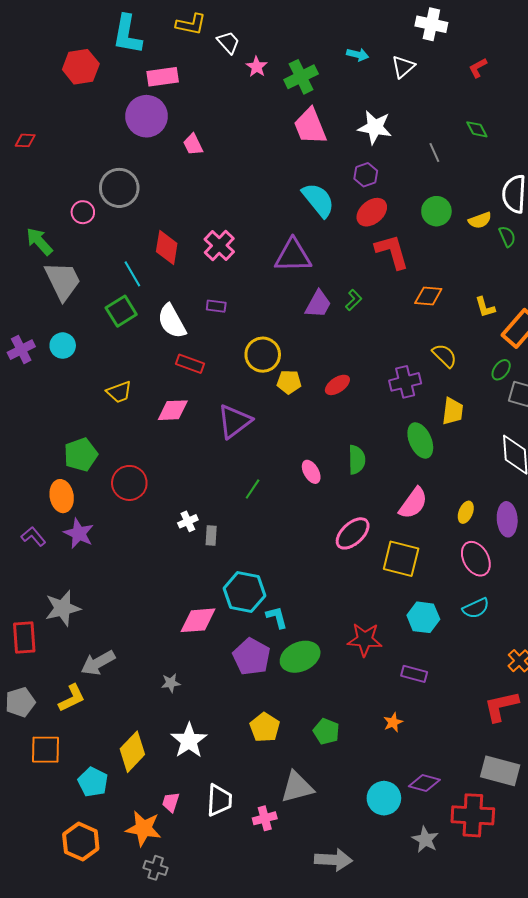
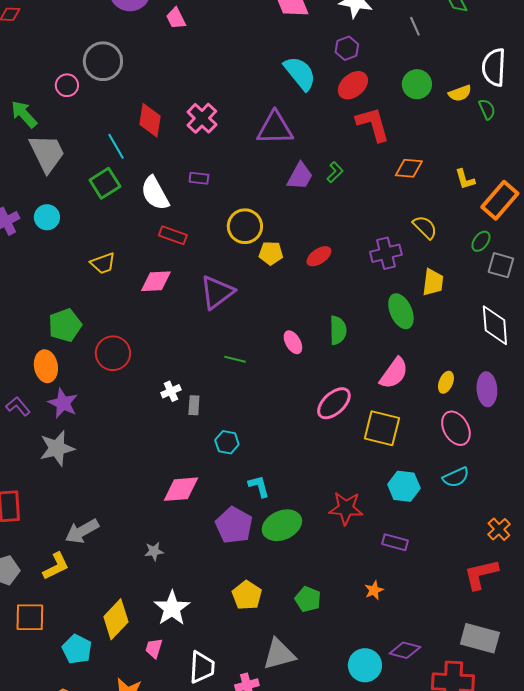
green line: (253, 489) -> (235, 359), turned 70
cyan hexagon: (244, 592) -> (227, 442), moved, size x0.6
gray star: (63, 608) -> (57, 448), moved
pink trapezoid: (171, 802) -> (154, 648), moved

